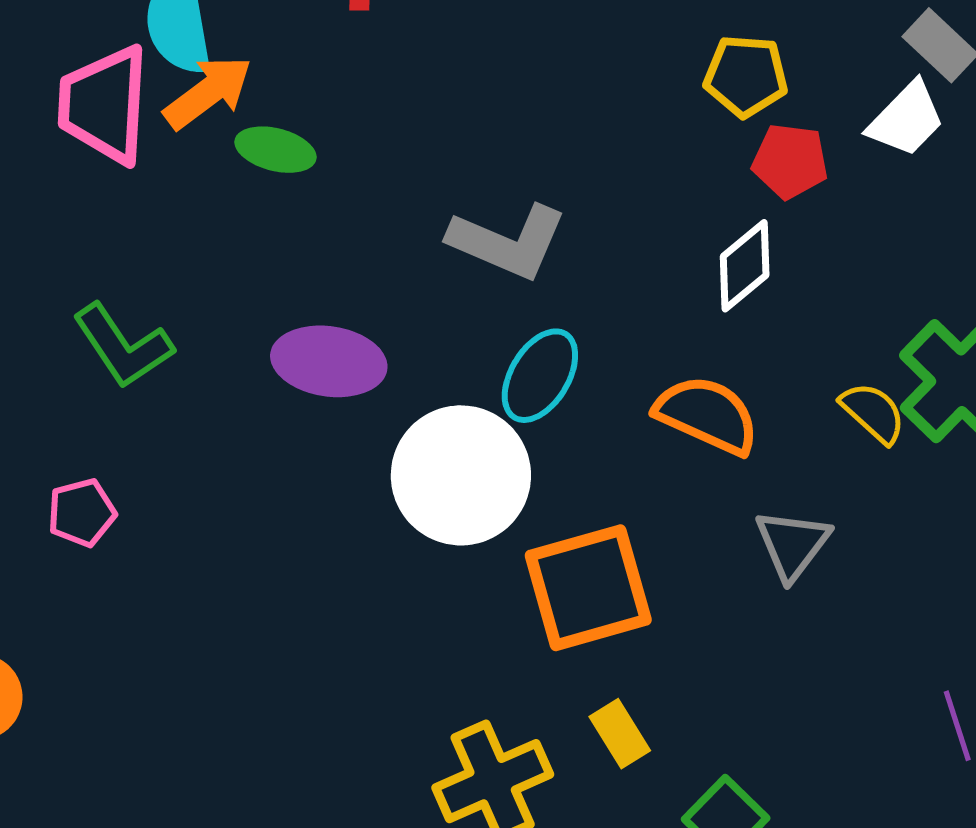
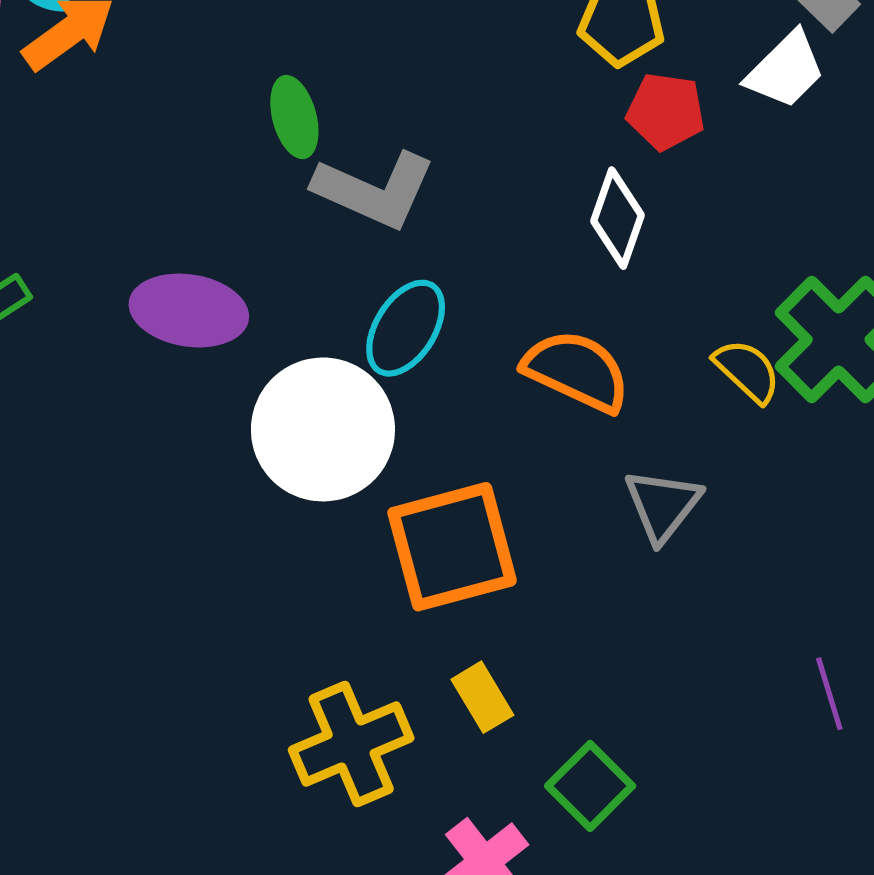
green ellipse: (275, 150) -> (294, 117), moved, turned 60
white diamond: (745, 266) -> (618, 218), turned -32

